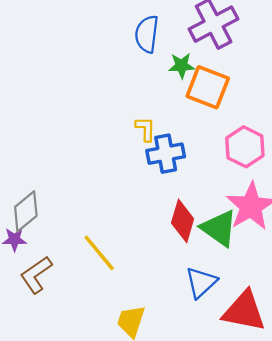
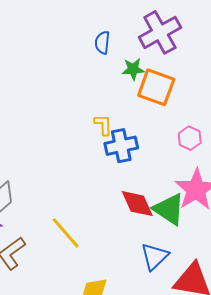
blue semicircle: (147, 34) -> (102, 43), size x0.7
pink hexagon: (245, 147) -> (190, 138), size x0.7
red diamond: (183, 221) -> (137, 204), turned -39

